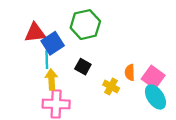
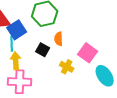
orange semicircle: (130, 72) -> (59, 39), moved
pink square: (153, 77) -> (88, 53), moved

